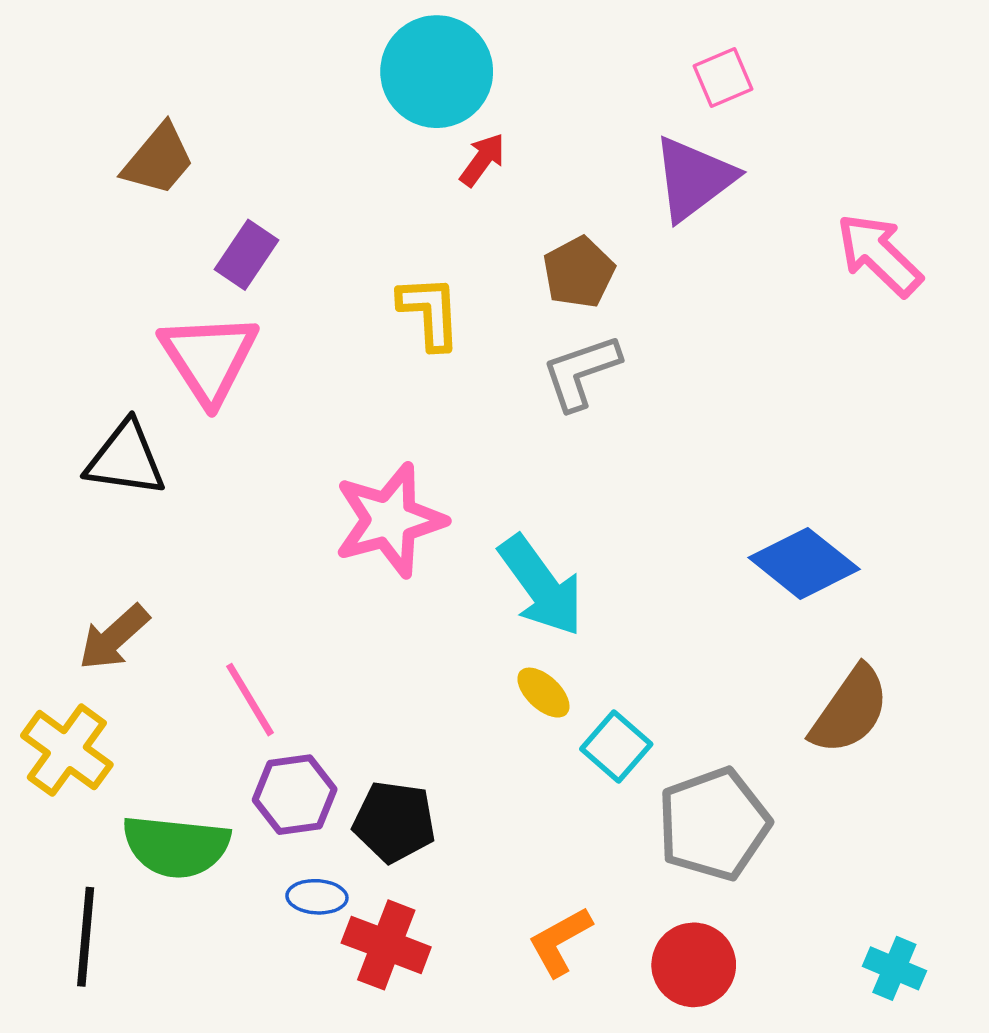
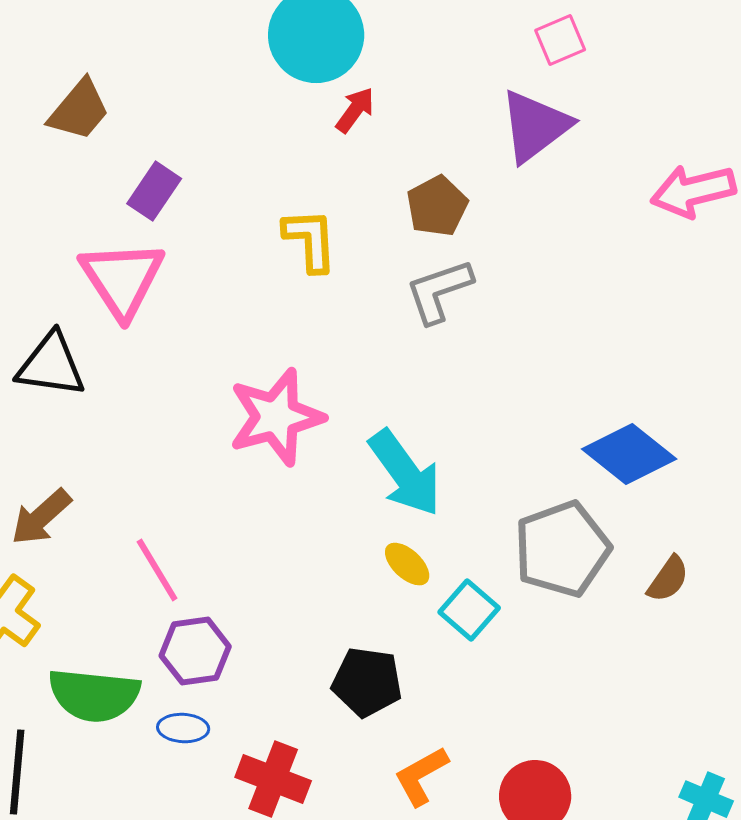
pink arrow: (879, 255) -> (693, 191), turned -58
brown semicircle: (850, 710) -> (668, 579), size x0.6
black pentagon: (394, 822) -> (367, 682), moved
gray pentagon: (714, 824) -> (562, 549), moved
blue ellipse: (317, 897) -> (183, 728), moved

